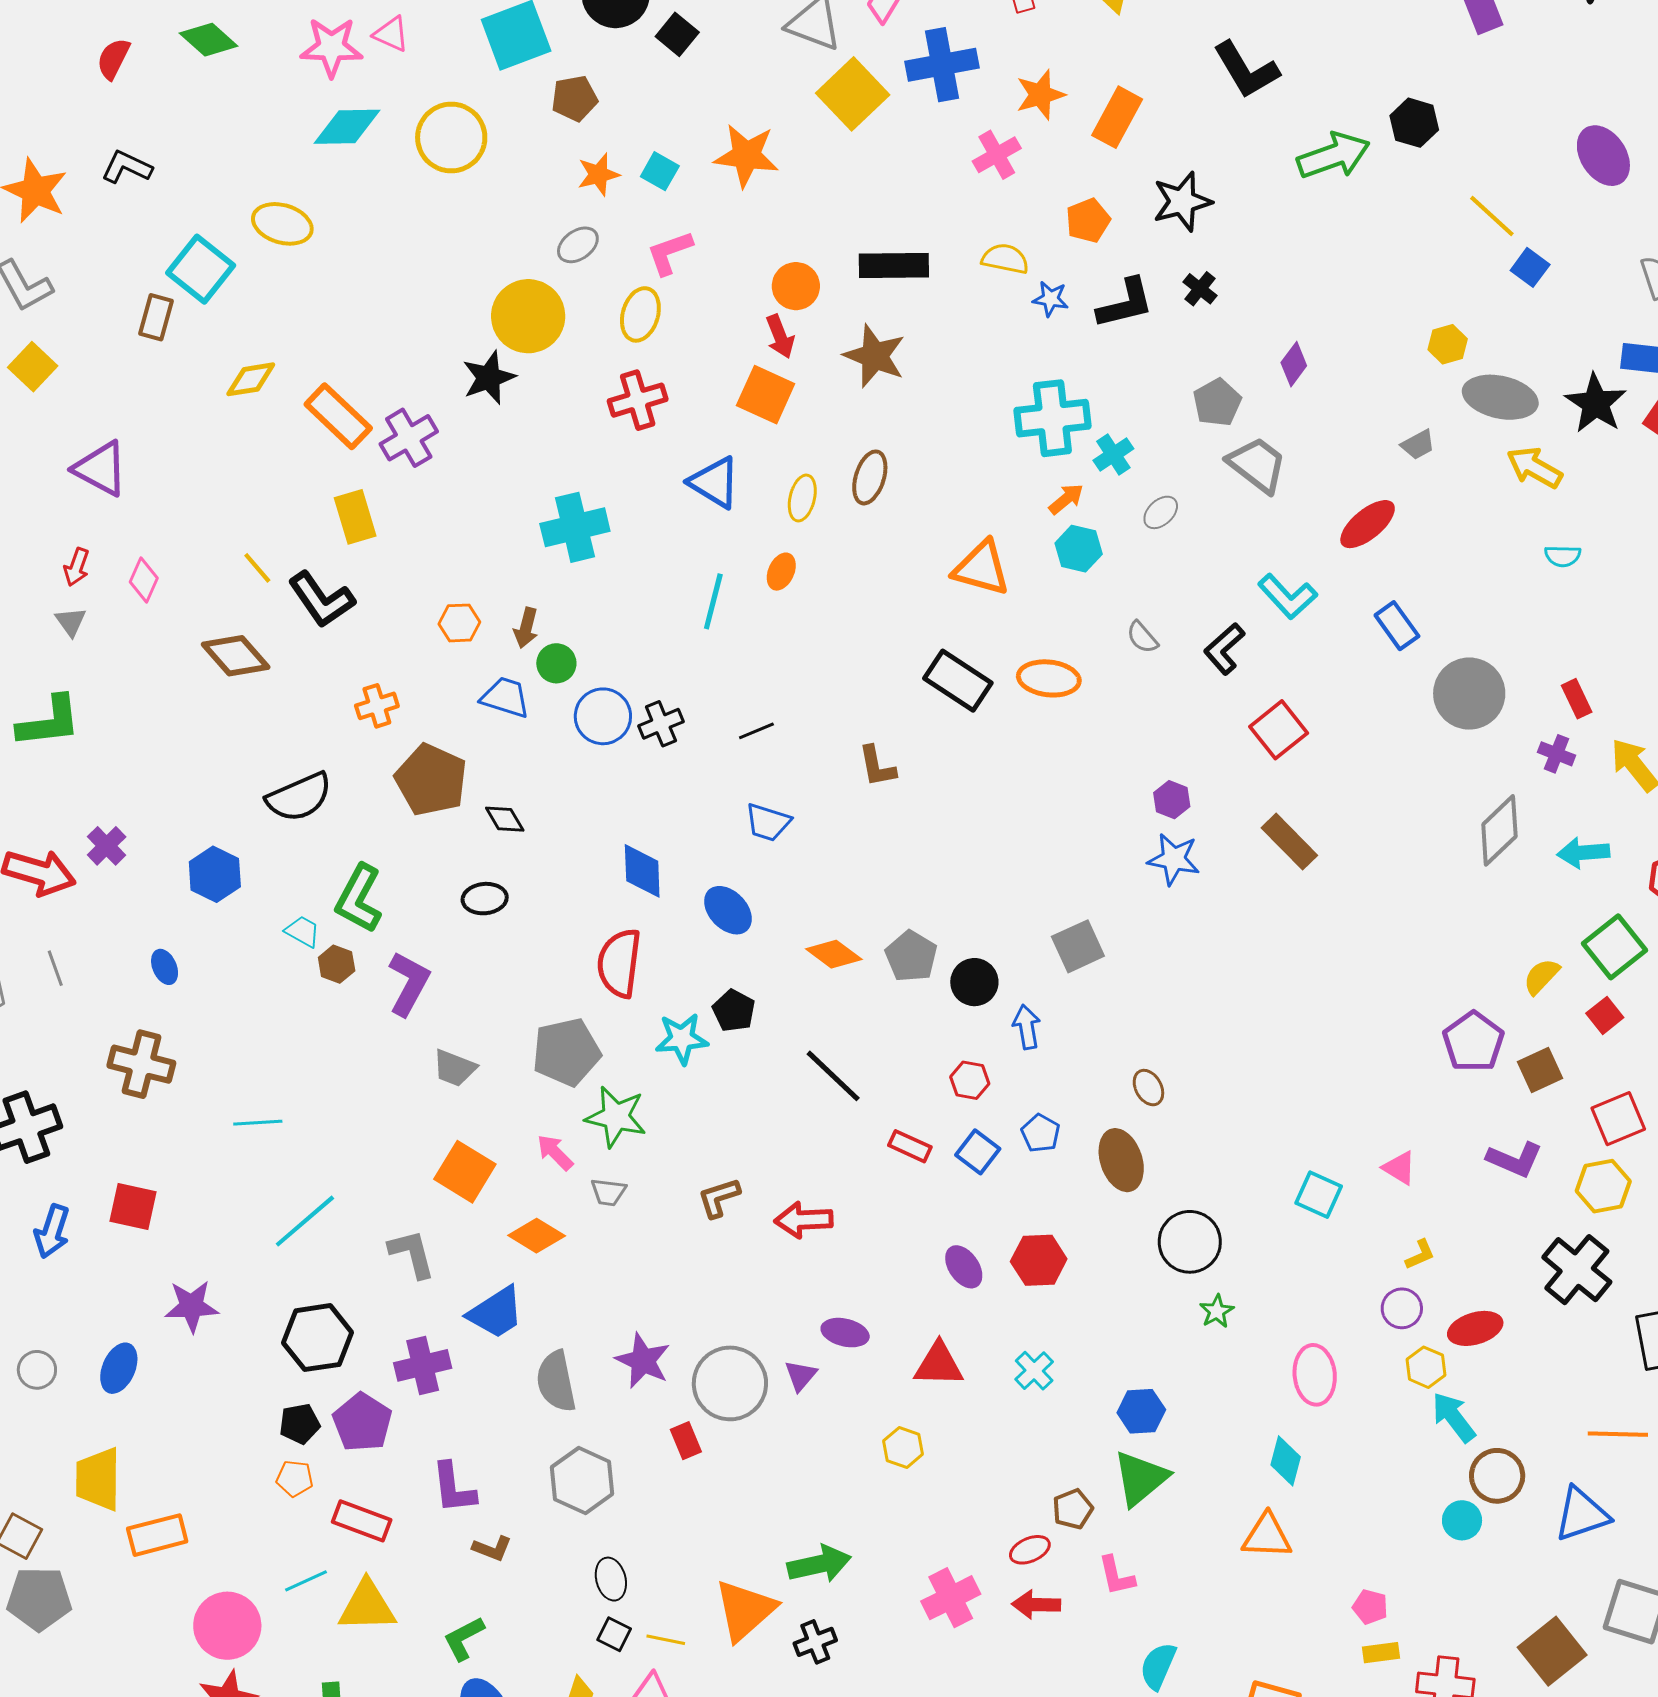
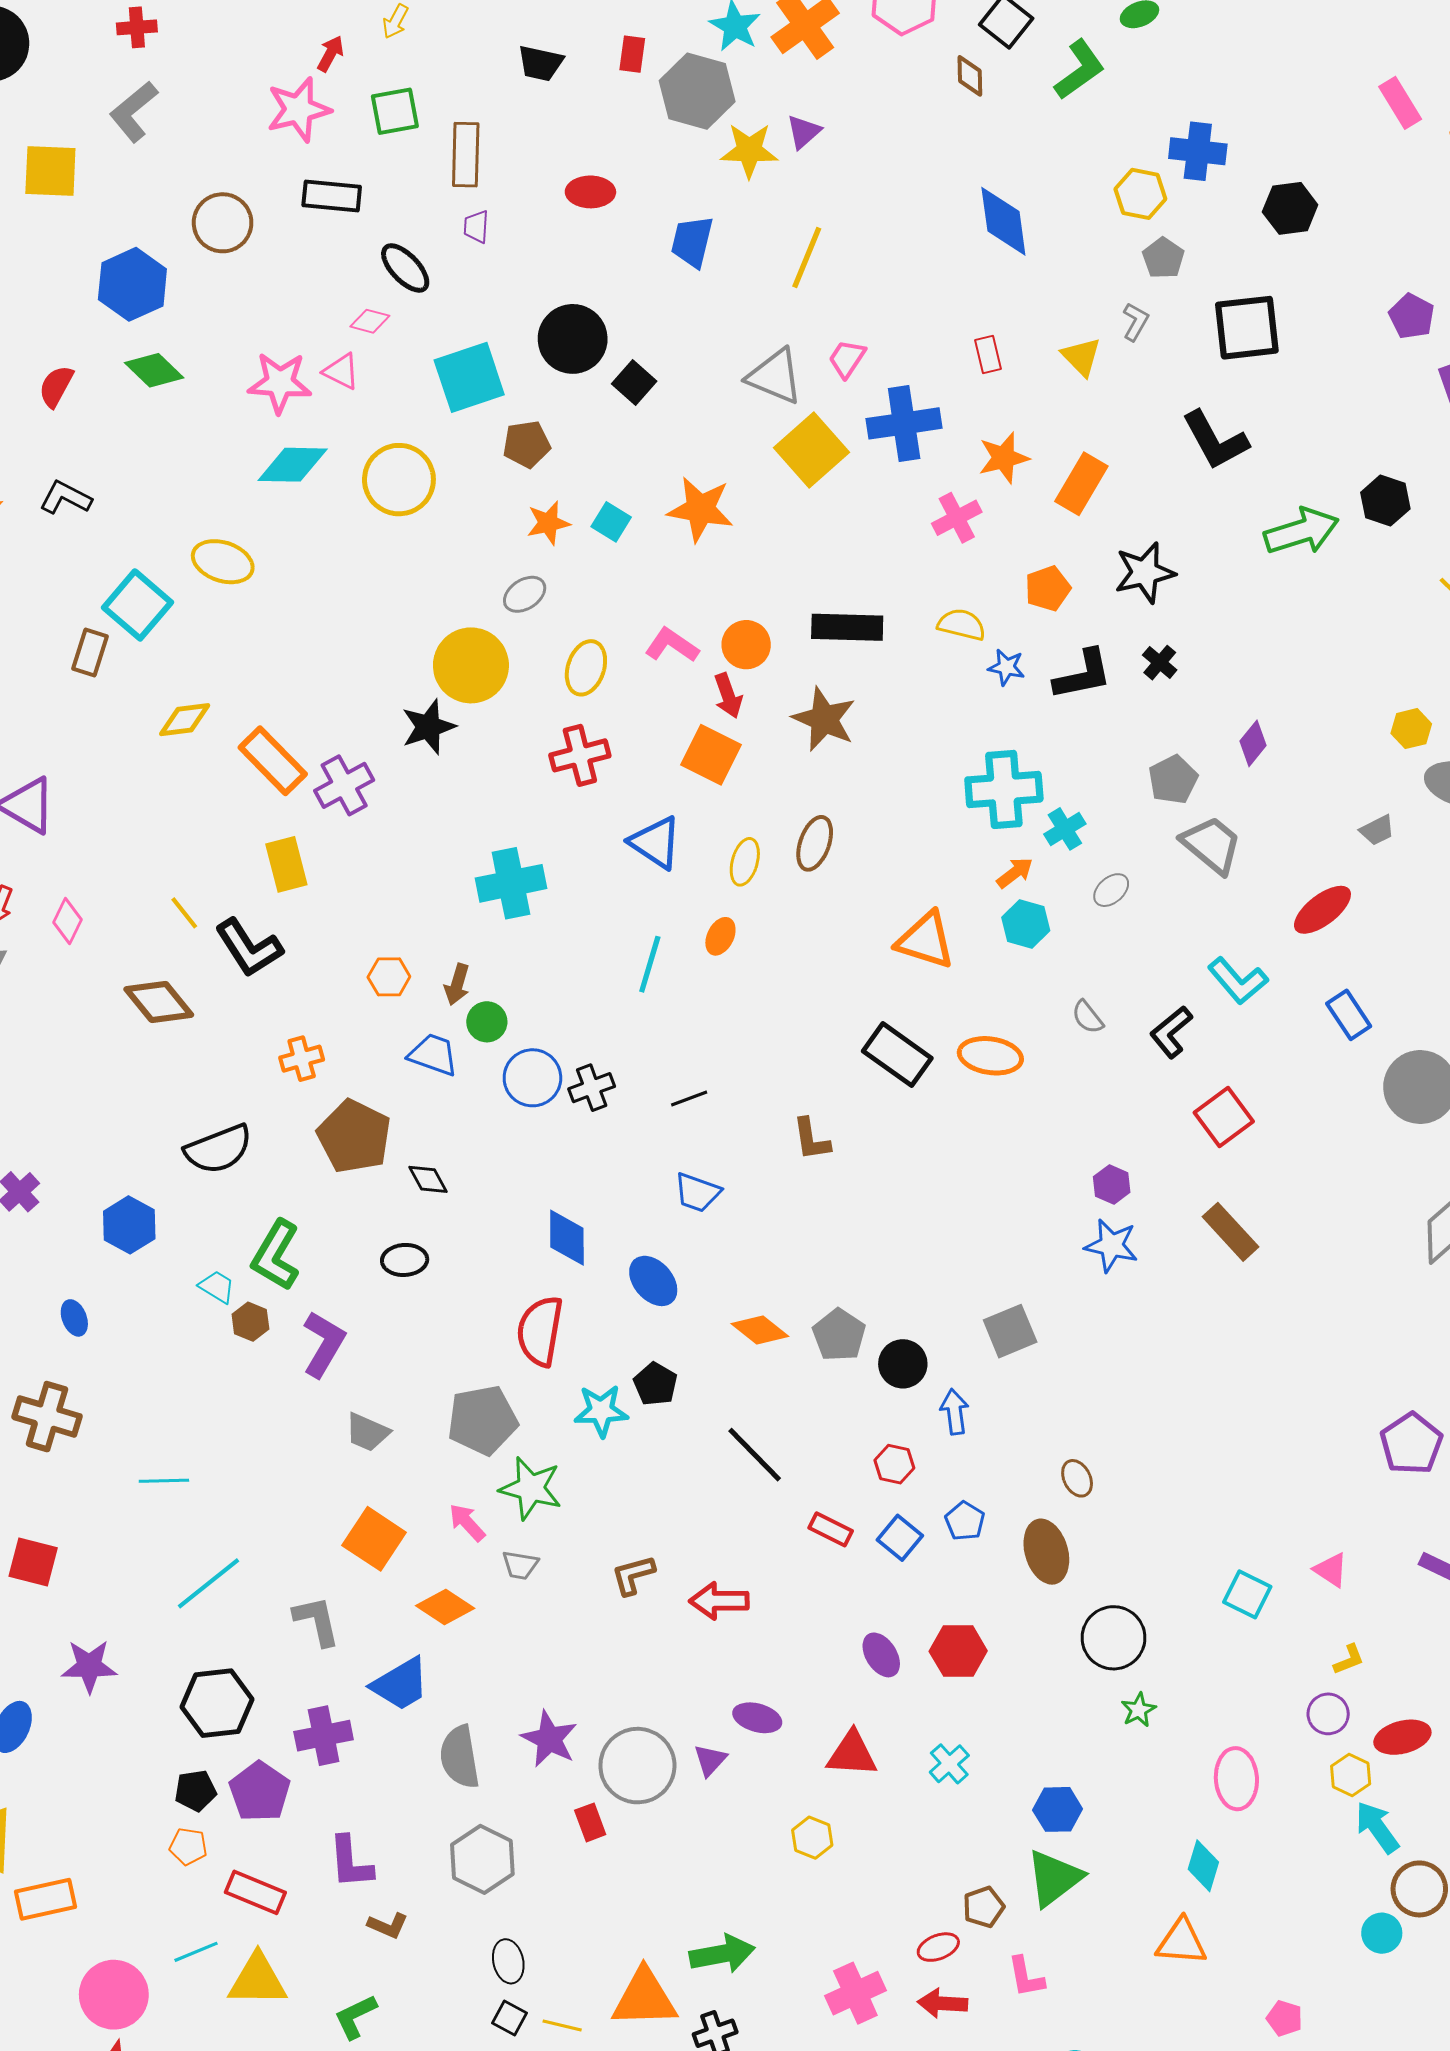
pink L-shape: (670, 253) -> (672, 645), moved, turned 52
orange triangle: (745, 1610) -> (644, 1998), turned 38

